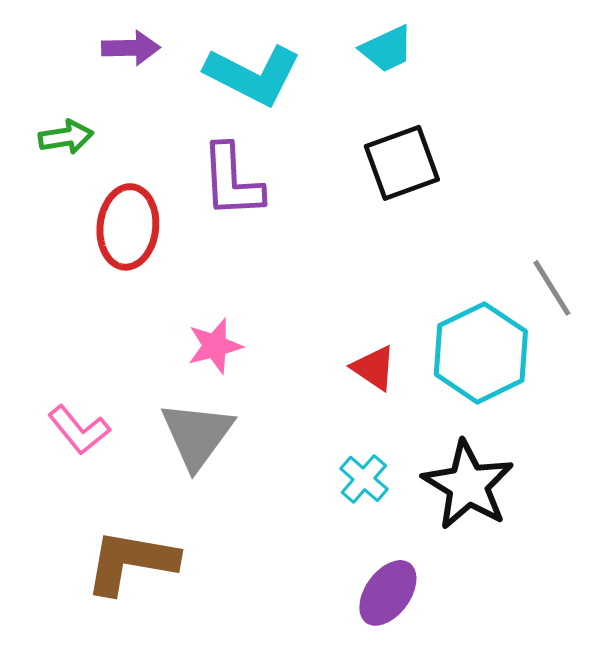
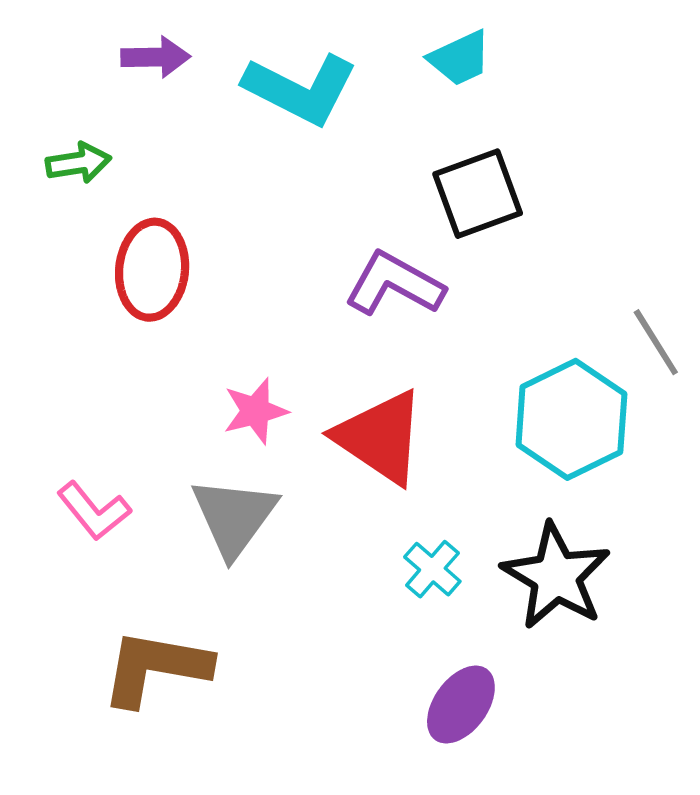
purple L-shape: (232, 181) -> (394, 284), moved, turned 122
red triangle: (374, 368) -> (380, 437), moved, size x1.8

